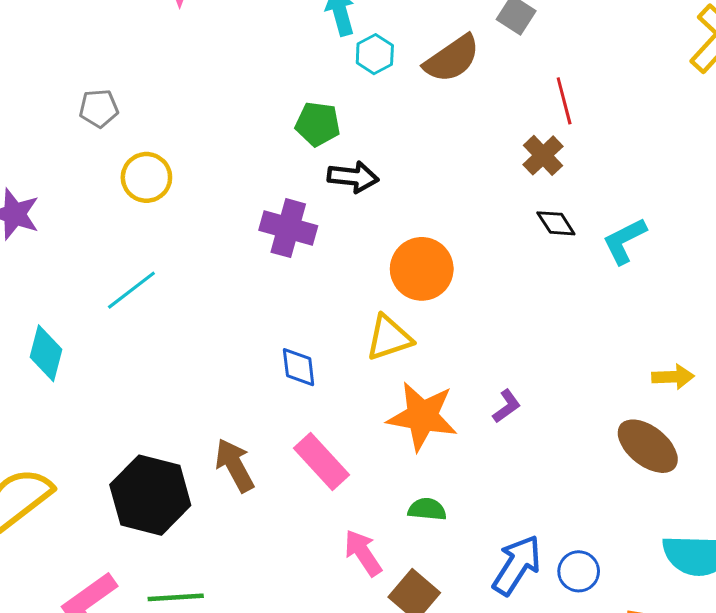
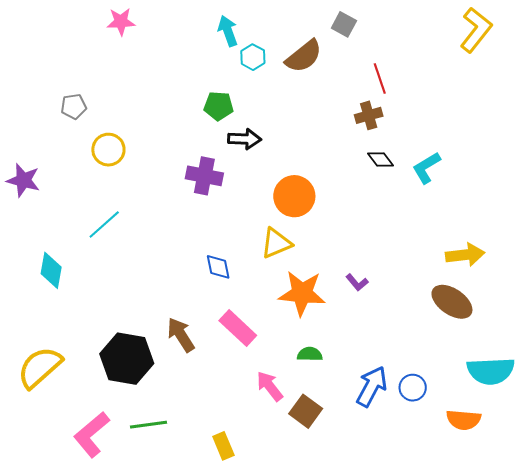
brown cross: (543, 155) -> (369, 115), turned 32
yellow arrow: (673, 377) -> (465, 255), size x1.4
purple L-shape: (507, 406) -> (357, 282), turned 90

